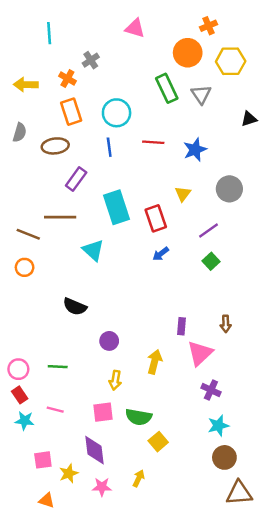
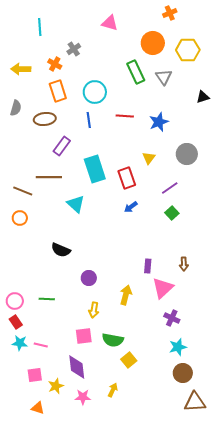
orange cross: (208, 26) -> (170, 13), moved
pink line: (55, 410) -> (41, 345), moved

